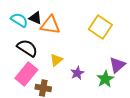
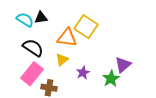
black triangle: (35, 18) -> (41, 18), turned -32
orange triangle: (50, 25) -> (67, 38), moved
yellow square: (100, 27) -> (86, 27), moved

